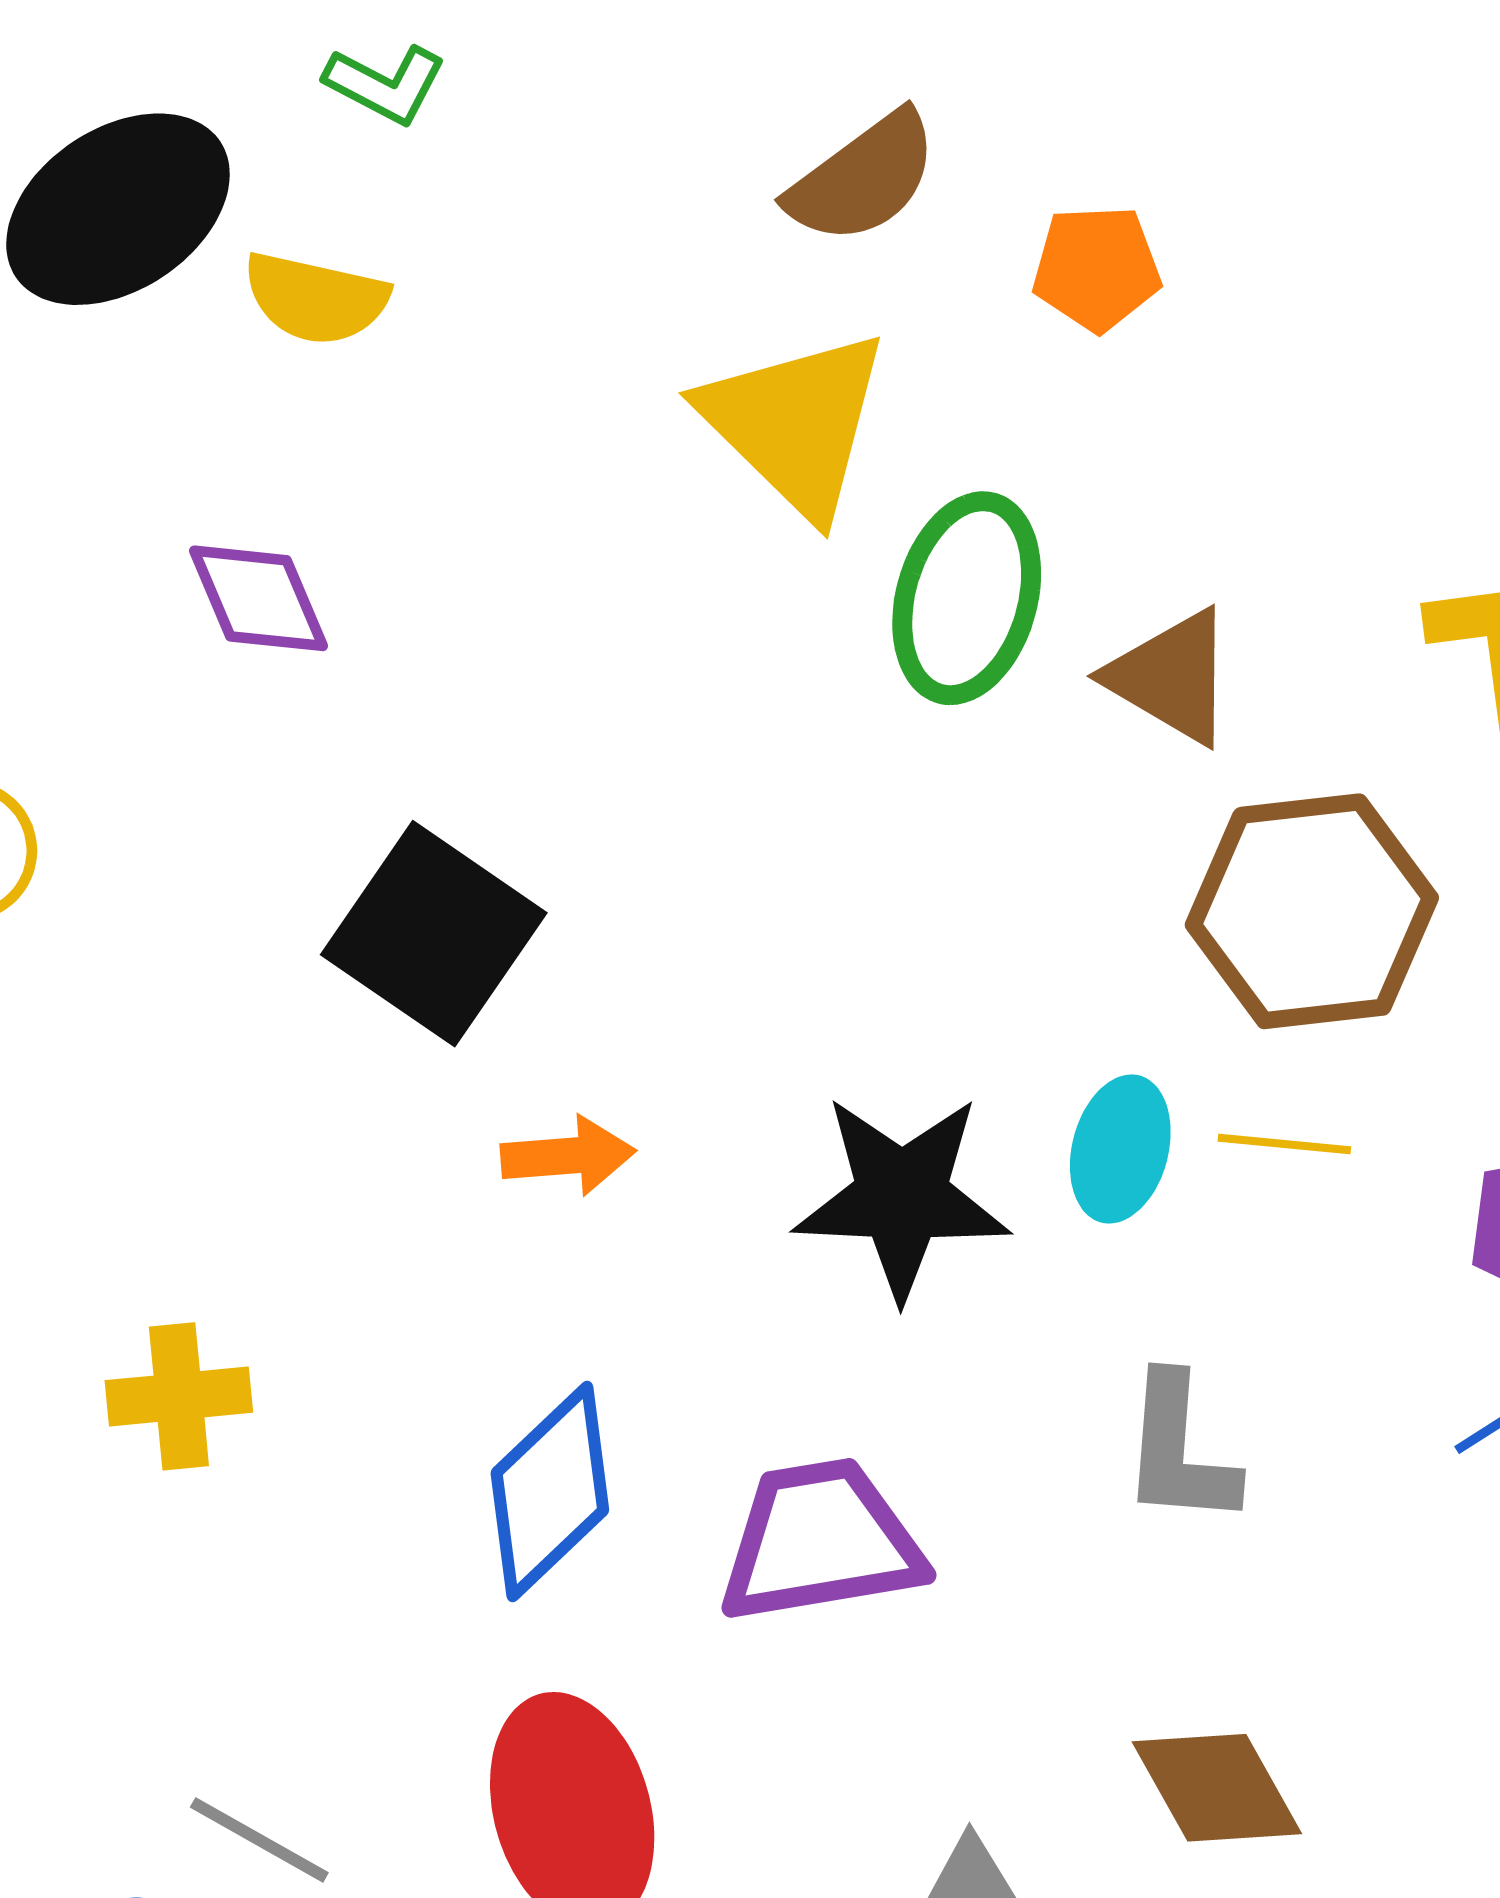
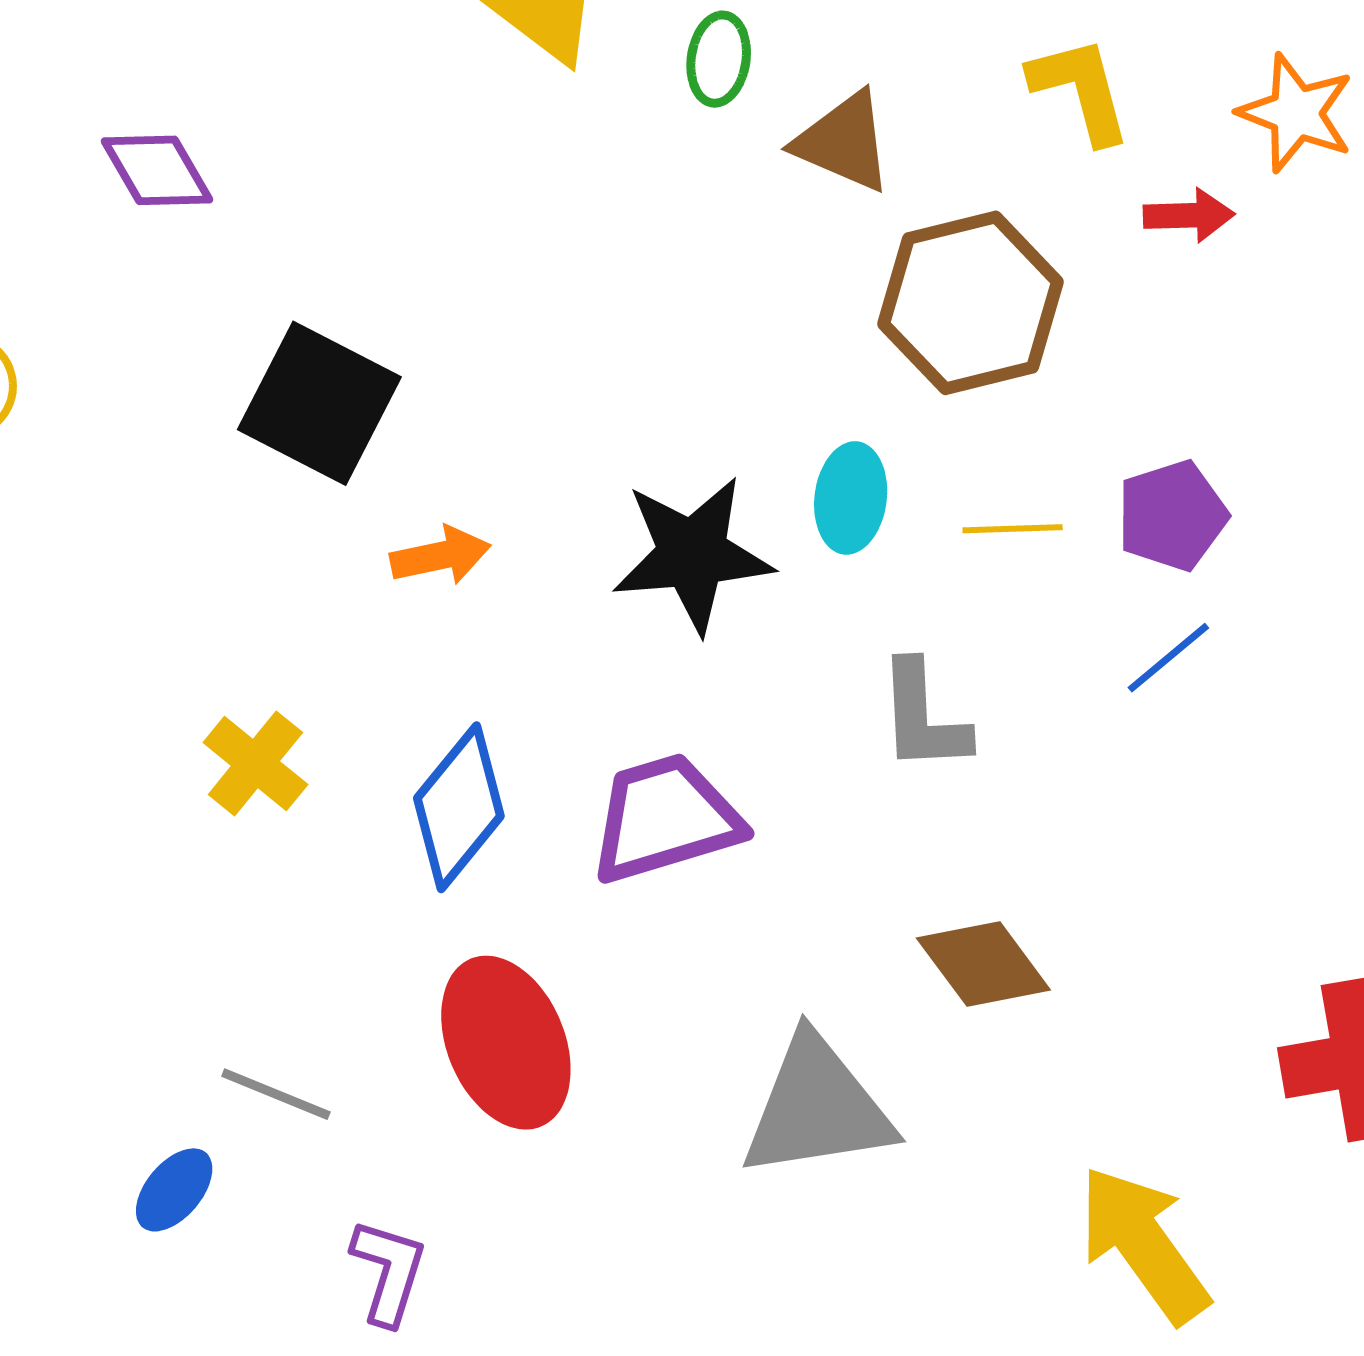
green ellipse: (967, 598) -> (719, 59), moved, size x0.6
yellow line: (1284, 1144) -> (1013, 529), moved
yellow cross: (179, 1396) -> (255, 763), moved, turned -38

